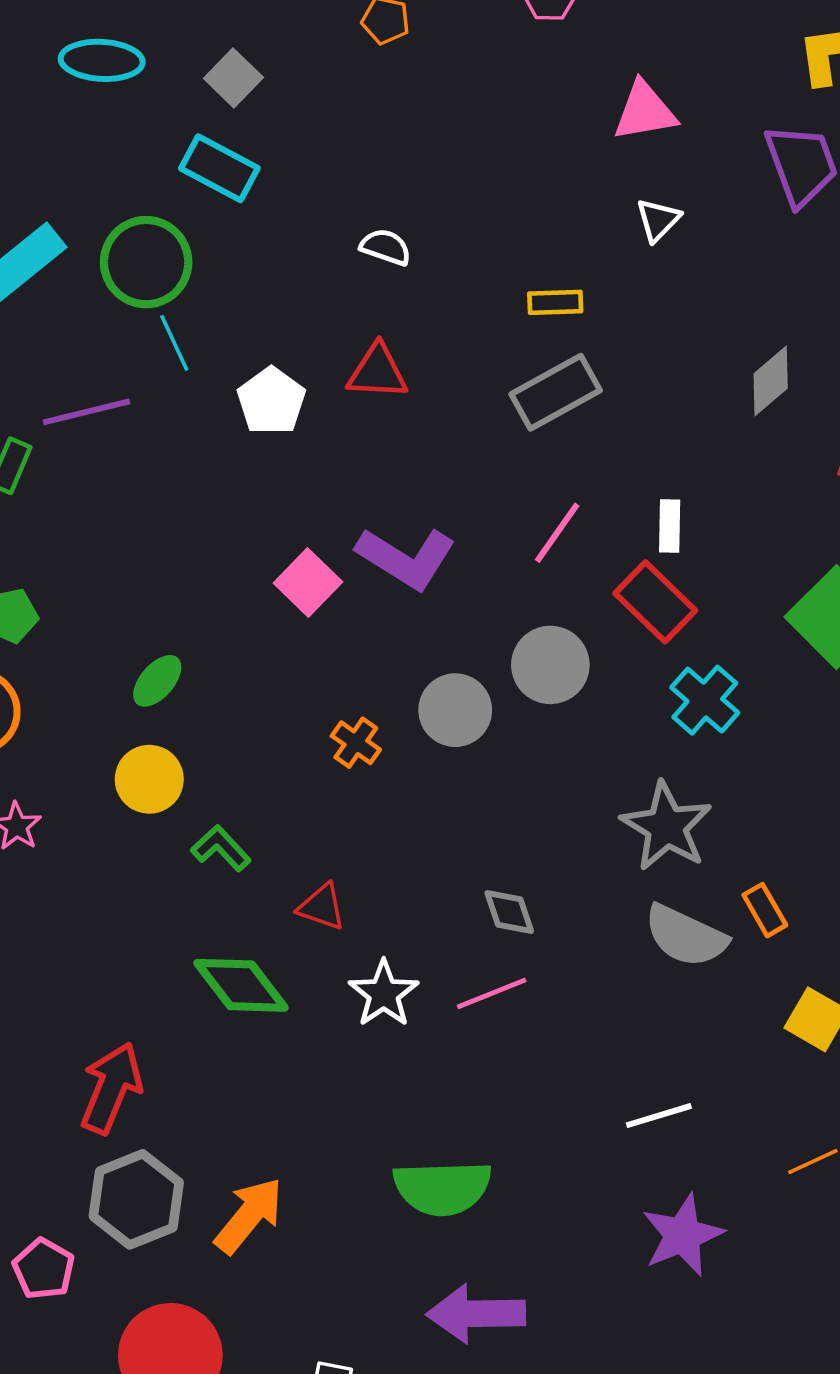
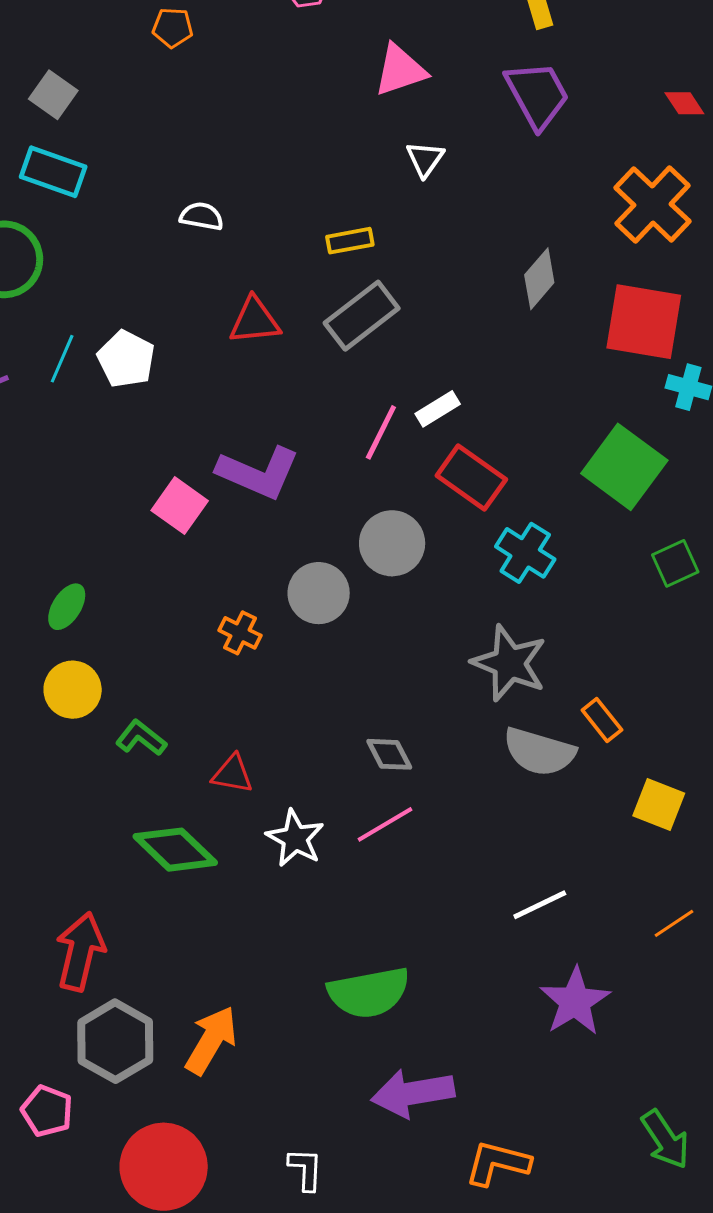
cyan line: (174, 343) -> (62, 359), moved, turned 57
red triangle: (377, 372) -> (255, 321), moved
white rectangle: (670, 526) -> (438, 409), moved, turned 66

